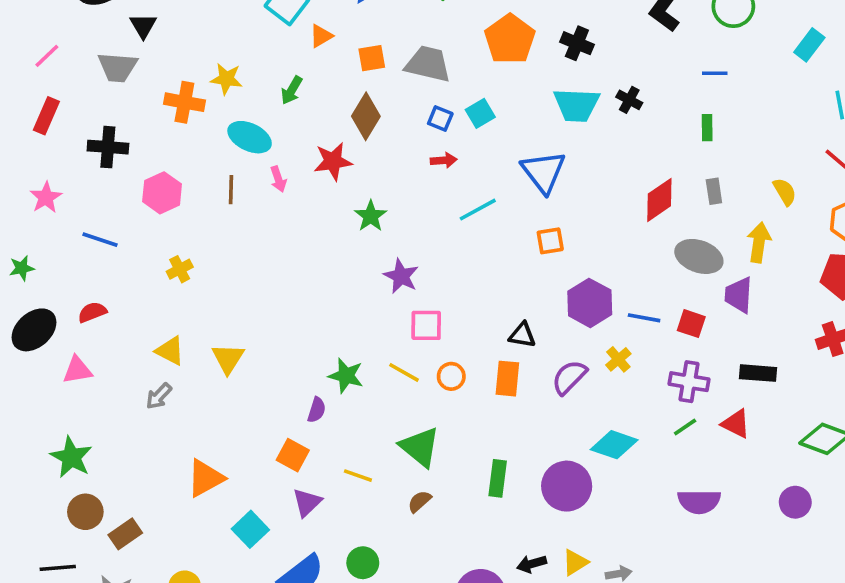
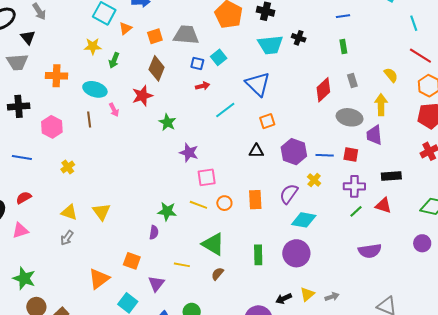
yellow star: (226, 79) -> (93, 46), moved
black triangle: (522, 335) -> (256, 151), moved
cyan diamond: (614, 445) -> (304, 220), moved
orange square: (293, 455) -> (132, 261), moved

